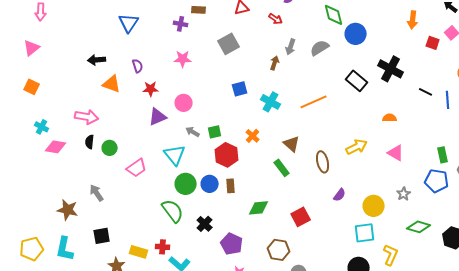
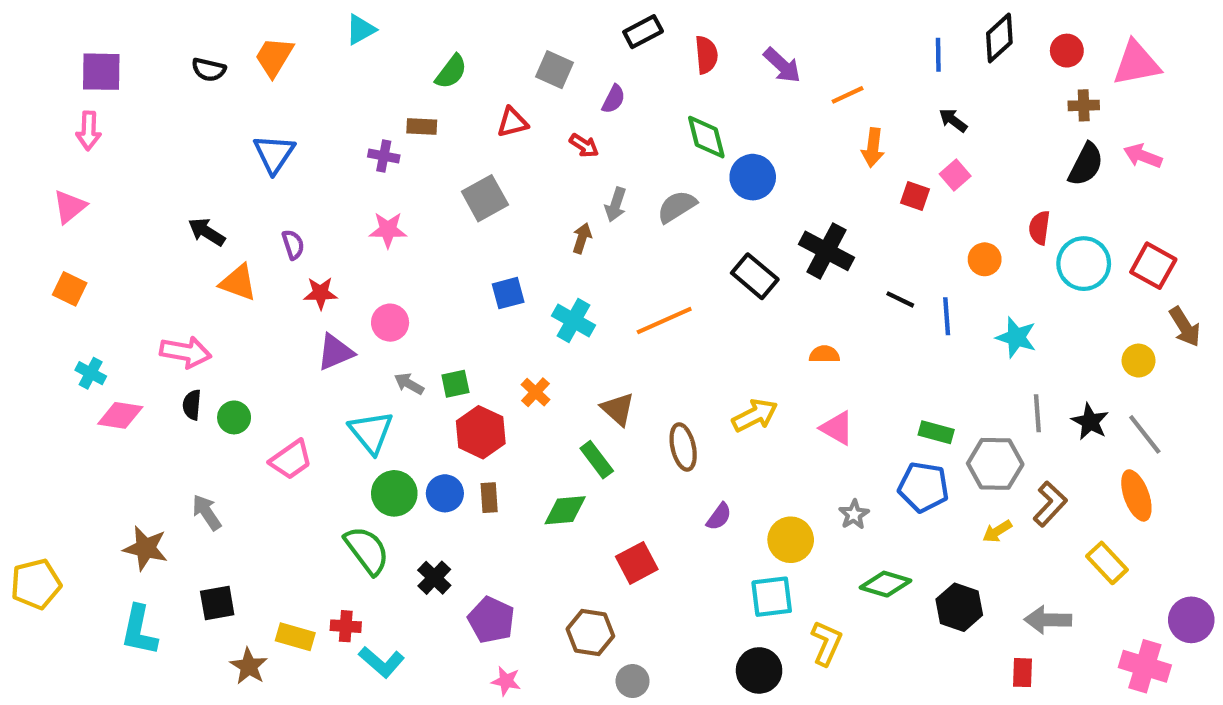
black arrow: (97, 60) -> (207, 232), turned 36
green rectangle: (443, 155) -> (936, 432), turned -63
green diamond: (259, 208) -> (565, 510), moved
yellow pentagon: (32, 249) -> (36, 584), moved

